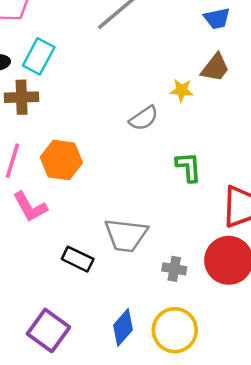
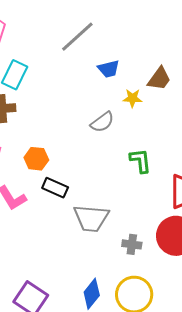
blue trapezoid: (217, 18) -> (109, 69), moved
orange hexagon: (61, 160) -> (36, 159), size x0.7
black rectangle: (78, 259) -> (55, 188), moved

